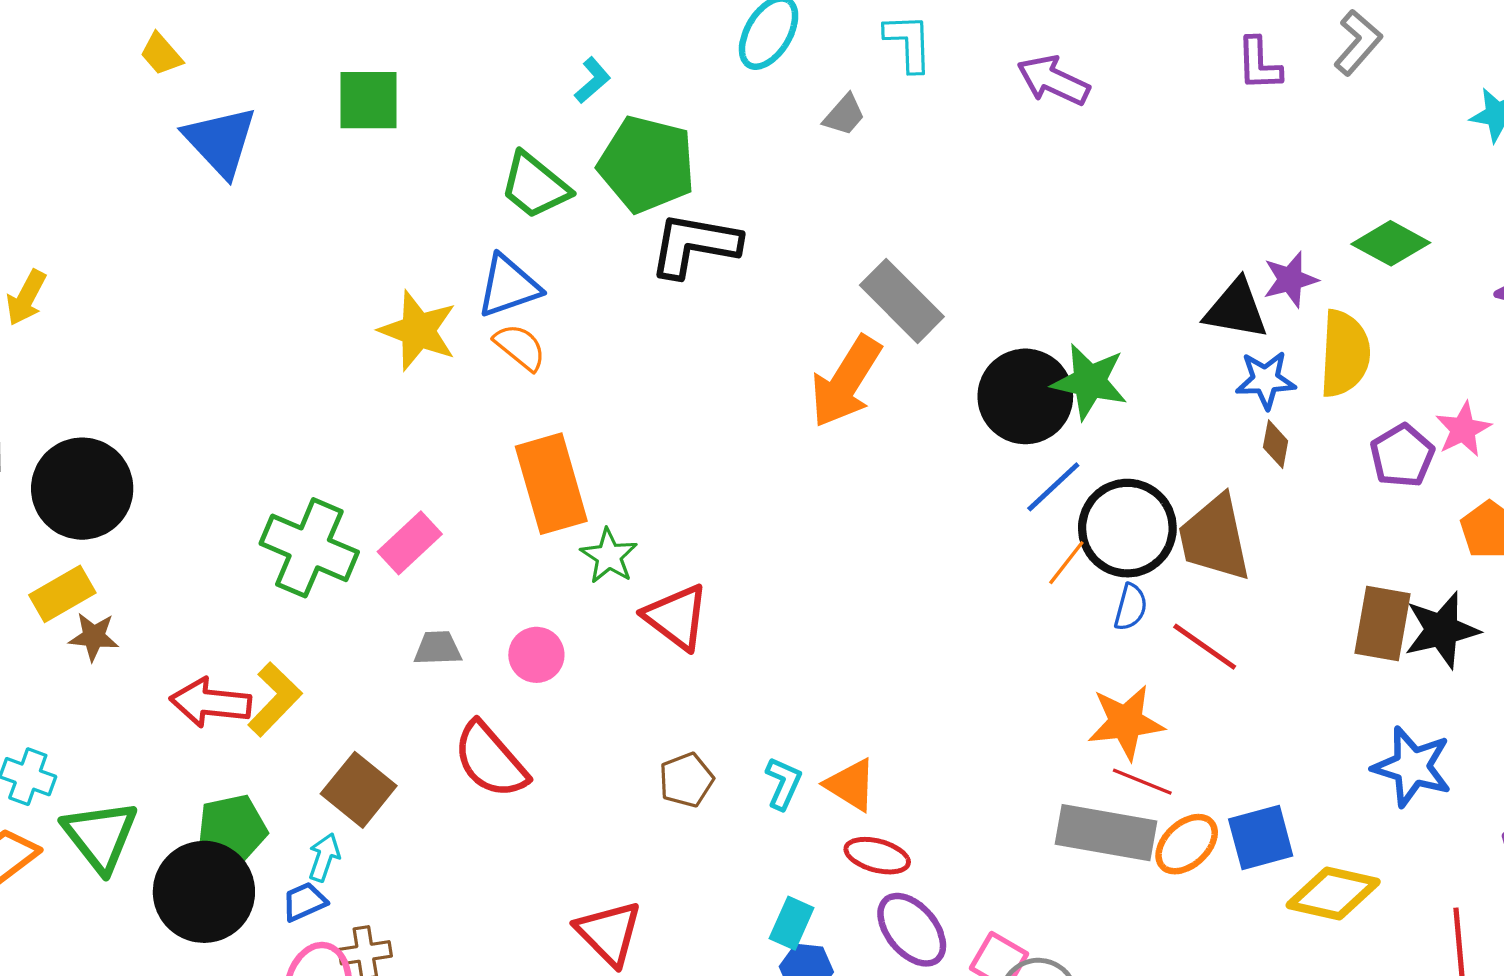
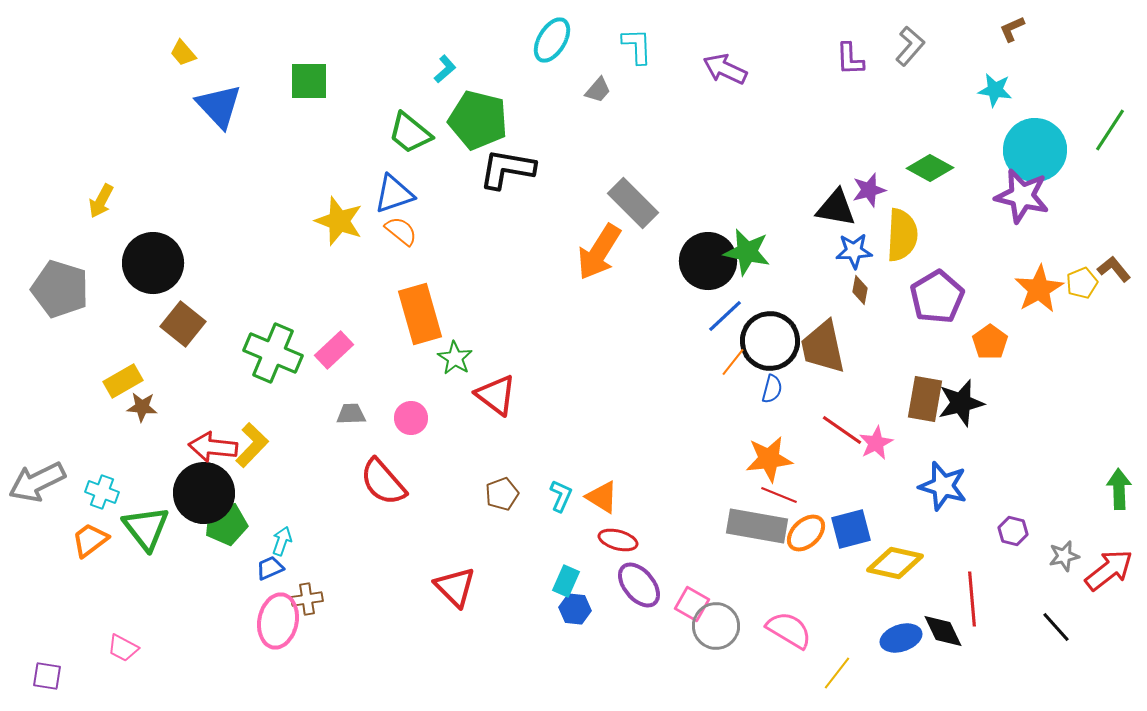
pink star: (1463, 429) -> (876, 443), moved
purple pentagon: (1402, 456) -> (937, 297), size x1.4
black circle: (82, 489) -> (153, 263), moved
red line: (1205, 647) -> (842, 430), moved
brown square: (359, 790) -> (183, 324), moved
black circle: (204, 892) -> (204, 493), moved

